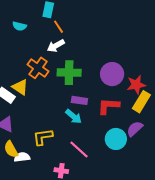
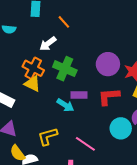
orange line: (58, 27) -> (64, 22), moved
green cross: (69, 73) -> (65, 69), turned 30
yellow triangle: (20, 87) -> (32, 84), moved
cyan arrow: (74, 116) -> (65, 105), moved

